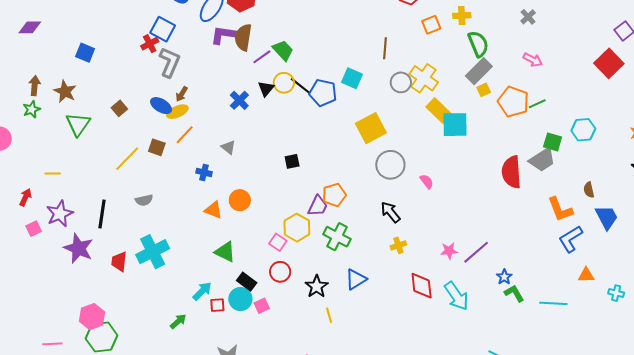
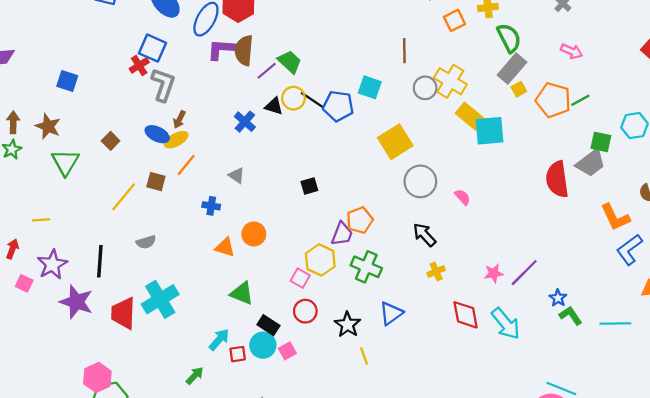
black triangle: (266, 89) -> (274, 106), turned -48
pink square: (34, 229) -> (24, 283), turned -35
red trapezoid: (119, 262) -> (123, 313), size x1.4

